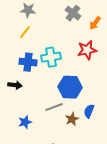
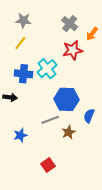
red star: (87, 50) -> (73, 50), moved
cyan cross: (51, 57) -> (47, 69), turned -30
blue semicircle: (89, 111) -> (89, 116), moved

